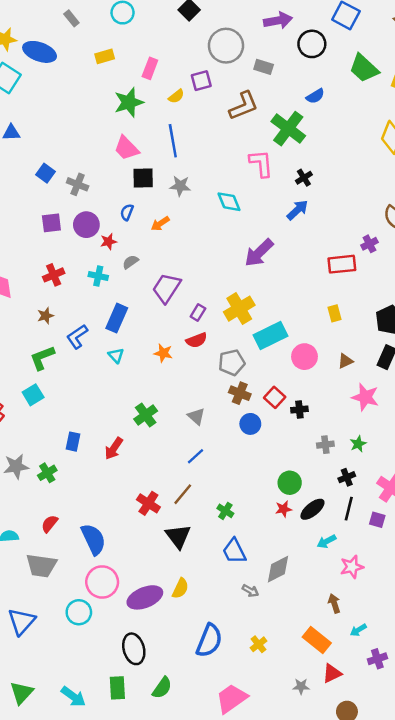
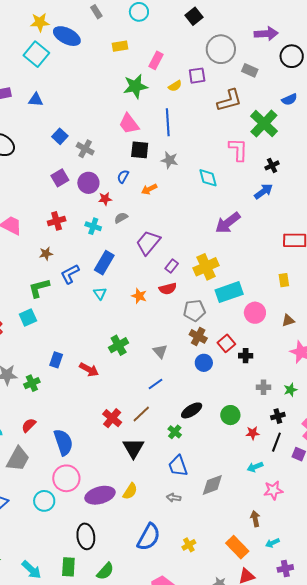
purple square: (51, 223) -> (60, 178), turned -30
red arrow: (114, 448) -> (89, 370), turned -102
red star: (283, 509) -> (253, 433), moved
black ellipse: (312, 509) -> (192, 410), moved
gray trapezoid: (41, 566) -> (18, 459), turned -76
gray arrow: (250, 591) -> (174, 498), moved, turned 152

